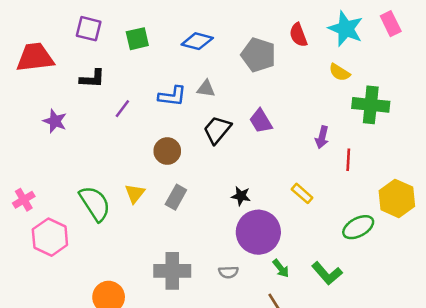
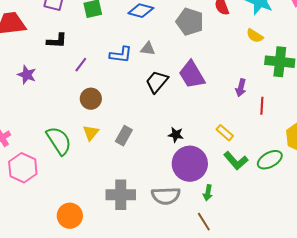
purple trapezoid: (261, 121) -> (192, 75), size x1.4
brown circle: (167, 151) -> (91, 99), moved
green arrow: (281, 268) -> (208, 193), turned 49
gray semicircle: (228, 272) -> (166, 196), size x1.8
green L-shape: (327, 273) -> (236, 161), moved

